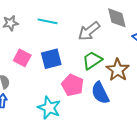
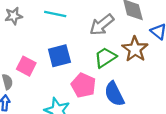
pink square: (22, 58) -> (26, 66), moved
brown star: (118, 70) -> (135, 49), moved

